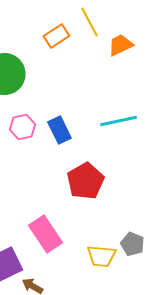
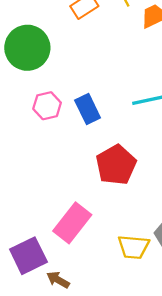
pink rectangle: (45, 234) -> (72, 223), turned 72

